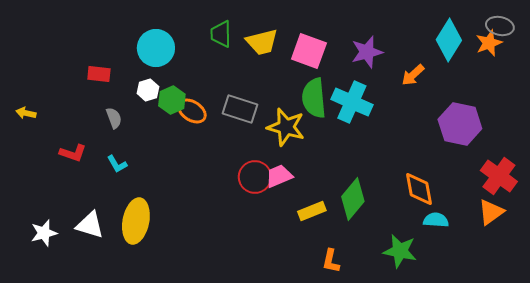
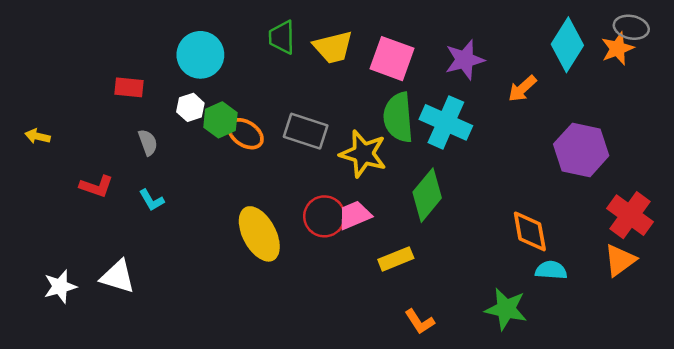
green diamond: (353, 199) -> (427, 195), moved
yellow ellipse: (136, 221) -> (259, 234), moved, turned -39
orange L-shape: (331, 261) -> (420, 322), turned -45

